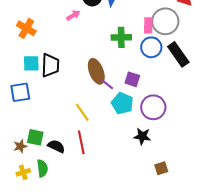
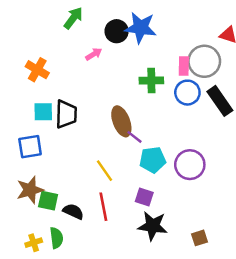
purple square: (132, 79) -> (144, 197), moved
cyan pentagon: (122, 103) -> (153, 160), turned -30
black star: (142, 136) -> (153, 226), moved, size x1.4
brown star: (20, 146) -> (30, 190), moved, size x1.6

